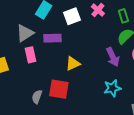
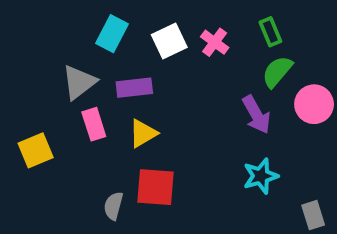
pink cross: (98, 10) -> (215, 42), moved
yellow triangle: (73, 64) -> (143, 133), moved

